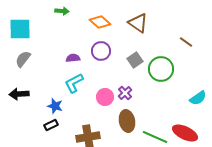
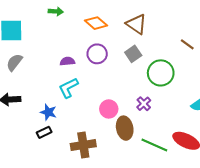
gray square: (135, 60) -> (133, 54), moved
purple cross: (125, 93) -> (144, 104), moved
pink circle: (105, 97) -> (109, 109), moved

